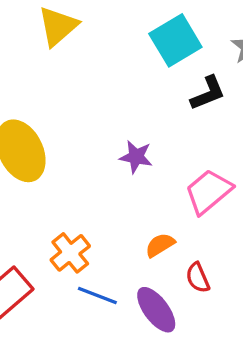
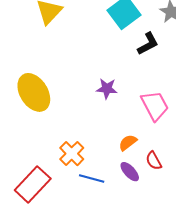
pink trapezoid: (208, 192) -> (155, 106), turned 108
purple ellipse: (156, 310) -> (130, 172), moved, size x0.7

